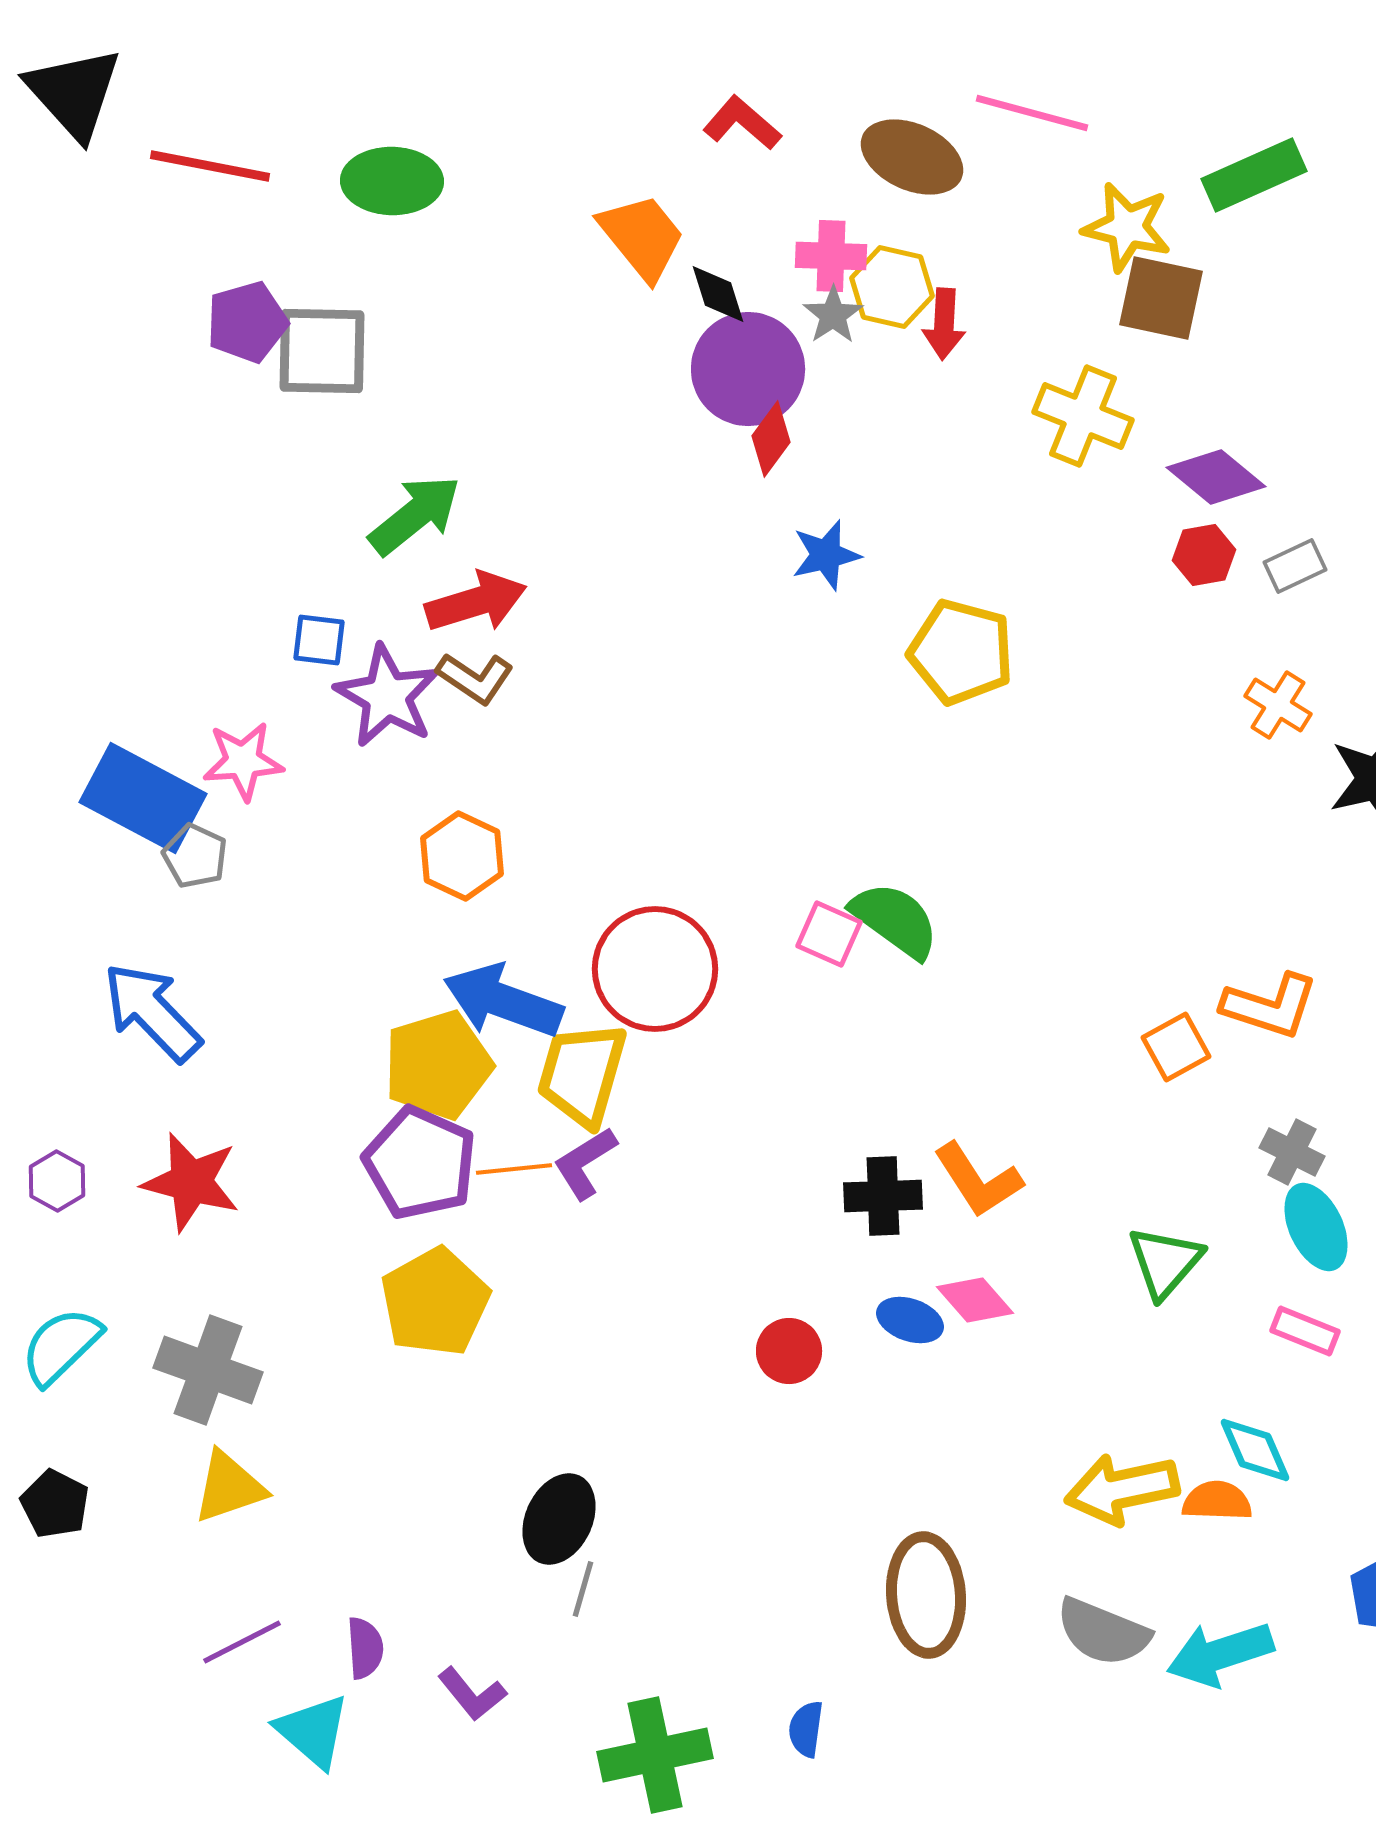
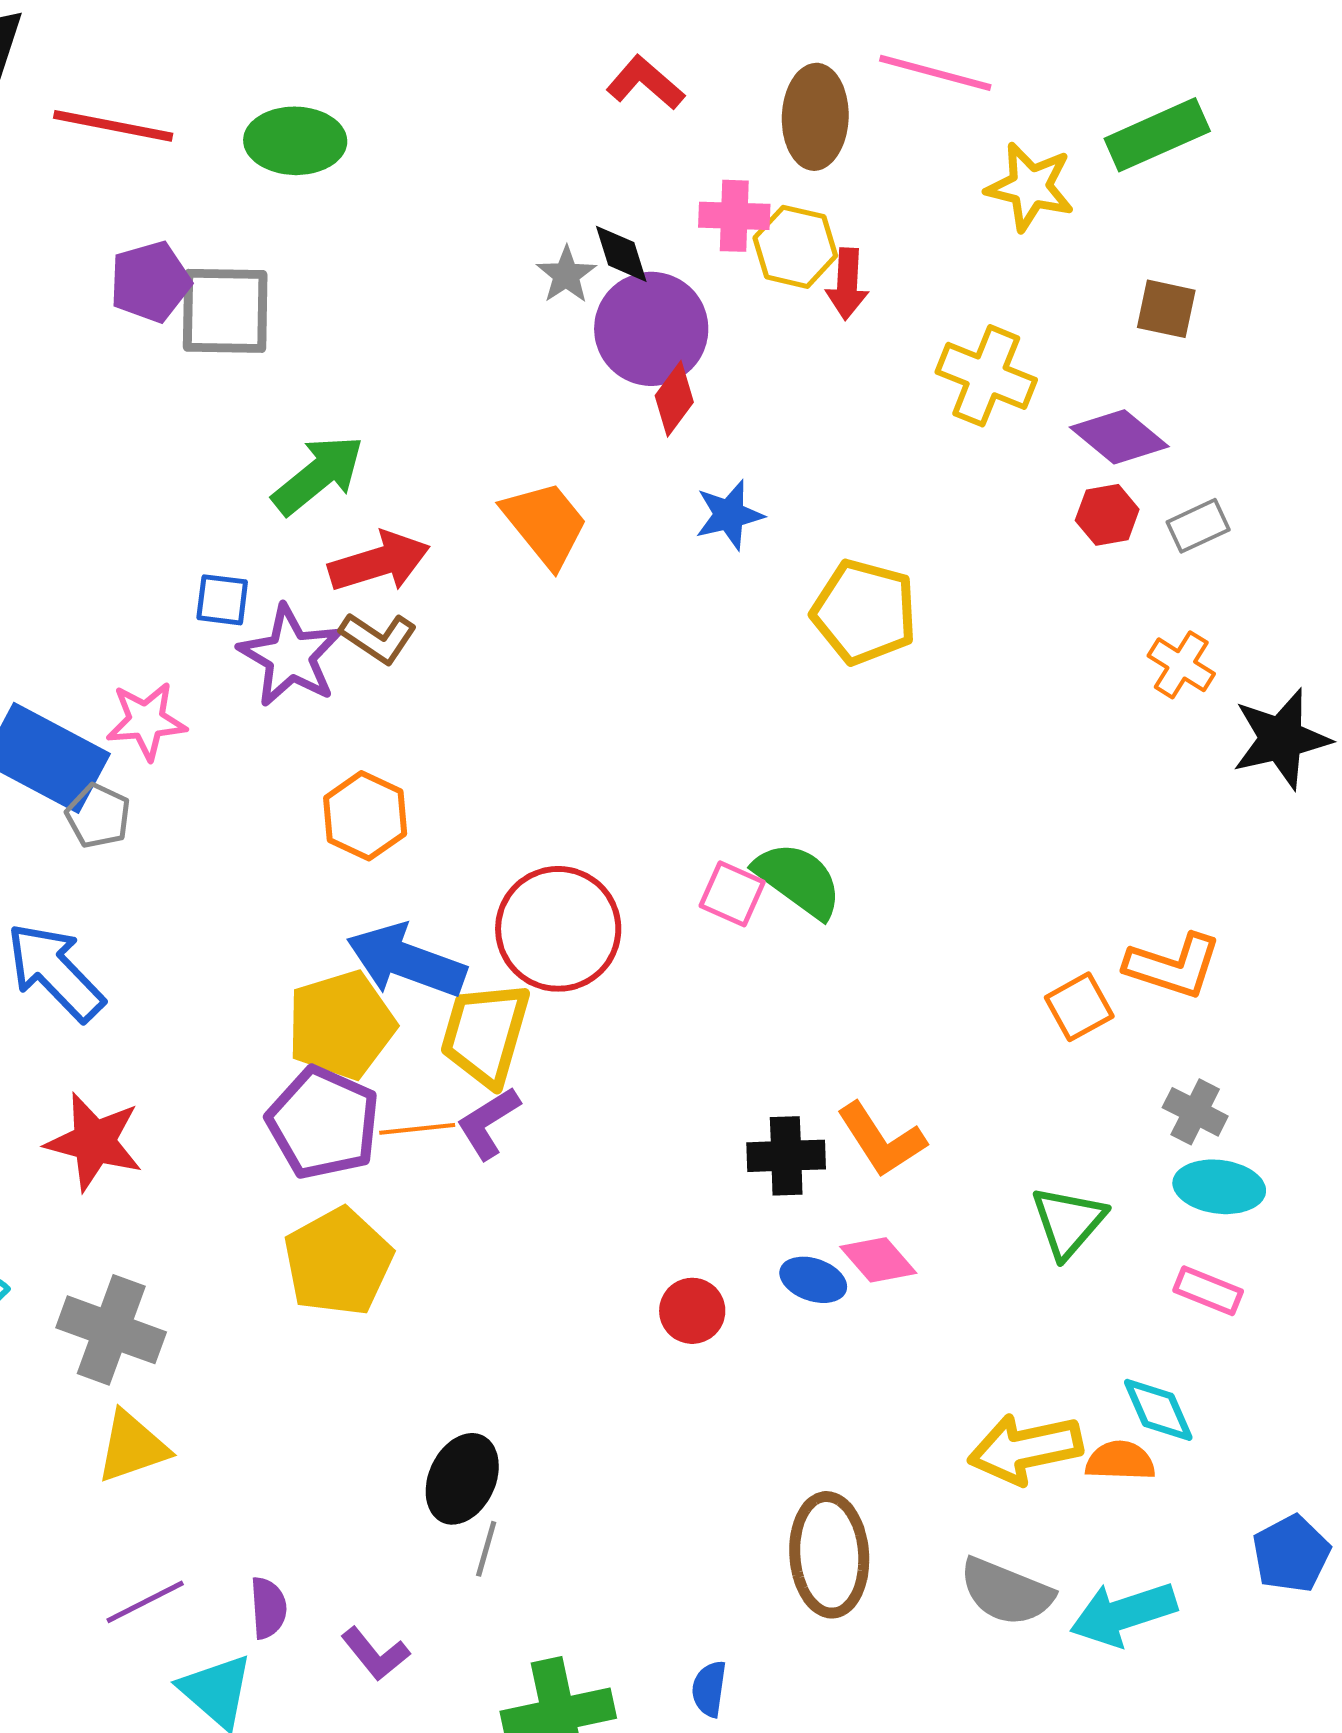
brown ellipse: (912, 157) -> (815, 117), turned 68
orange trapezoid: (642, 237) -> (545, 524), moved
brown square: (1161, 298) -> (1166, 309), moved, size x0.7
gray star: (833, 315) -> (566, 275), moved
cyan ellipse: (1316, 1227) -> (1219, 1187), turned -58

